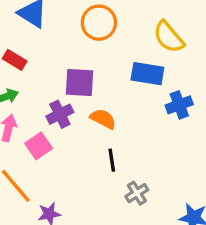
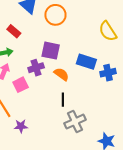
orange circle: (99, 23) -> (55, 15), moved
blue rectangle: (147, 74) -> (86, 62), moved
gray cross: (137, 193) -> (75, 122), size x1.5

